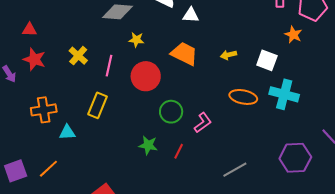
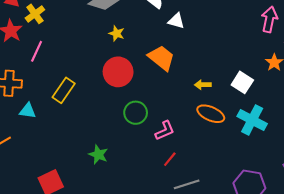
yellow arrow: (228, 55) -> (203, 85), moved
yellow cross: (78, 56) -> (35, 14), moved
pink line: (109, 66) -> (37, 51), moved
green star: (148, 145) -> (98, 155), moved
red line: (179, 151) -> (170, 159), moved

